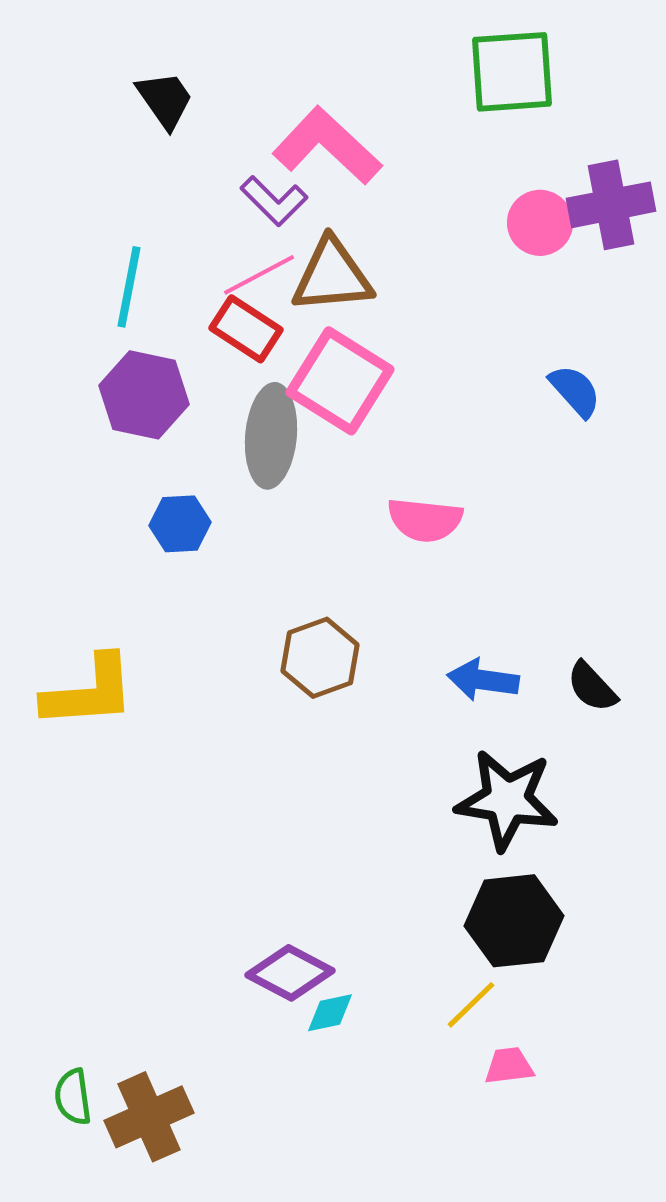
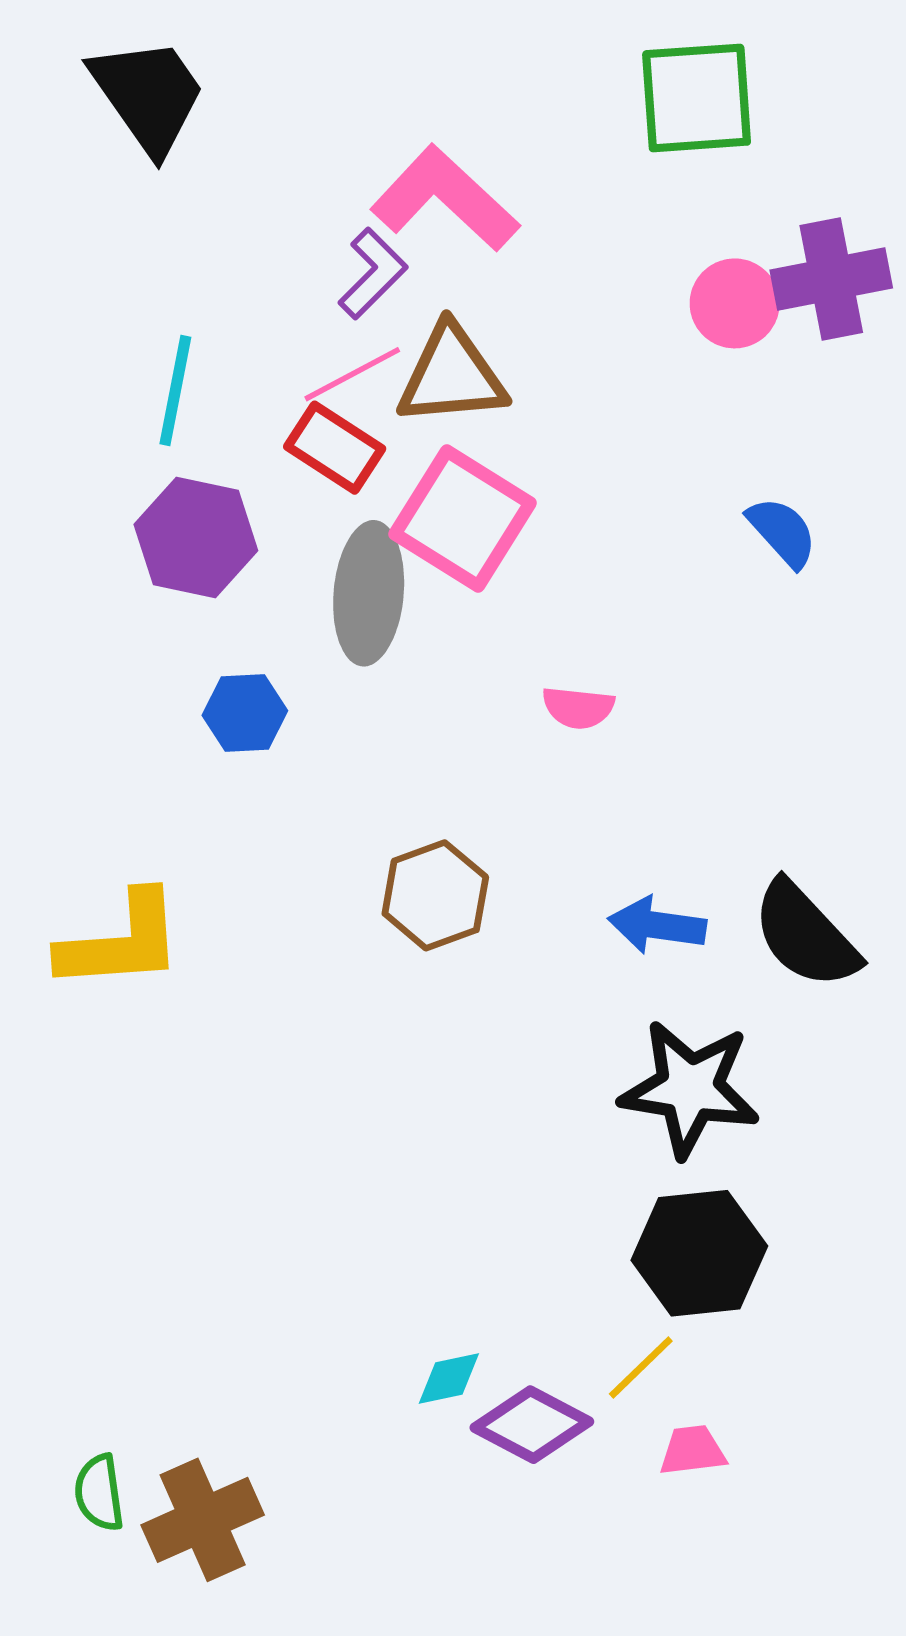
black trapezoid: (165, 100) -> (148, 95), moved, size x1.5
purple L-shape: (274, 201) -> (373, 274), turned -90
pink semicircle: (425, 520) -> (578, 708), size x0.7
black semicircle: (592, 687) -> (805, 935), size x1.6
purple diamond: (290, 973) -> (532, 1425), moved

